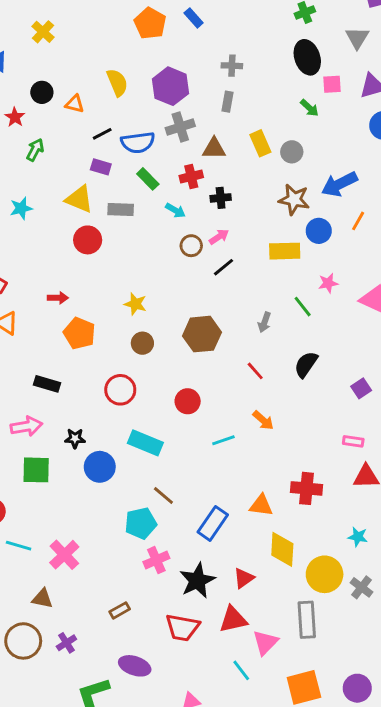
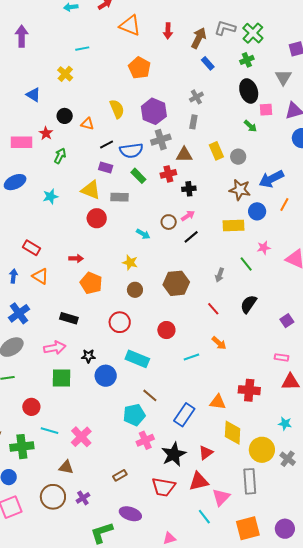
blue rectangle: (194, 18) -> (208, 63), moved
gray cross: (232, 66) -> (196, 97), turned -32
cyan arrow: (175, 210) -> (143, 234), moved

